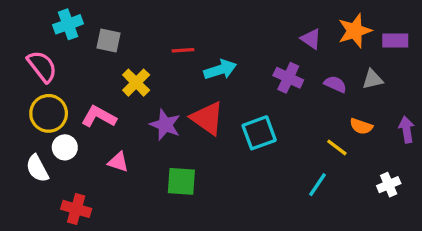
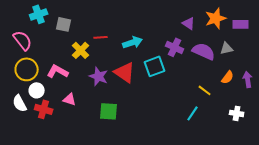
red line: (183, 50) -> (101, 37), moved
purple semicircle: (335, 84) -> (204, 51), size x1.6
orange semicircle: (361, 126) -> (228, 77), moved, turned -72
cyan square: (259, 133) -> (155, 66), moved
white cross: (389, 185) -> (237, 113), turned 32
red cross: (76, 209) -> (44, 109), moved

